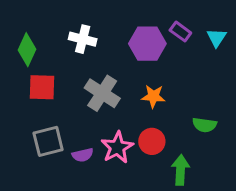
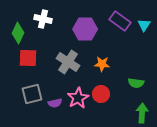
purple rectangle: (180, 32) -> (120, 21), size x1.5
white cross: (83, 39) -> (43, 19), moved
purple hexagon: (147, 44) -> (85, 29), moved
green arrow: (180, 170) -> (142, 113), moved

